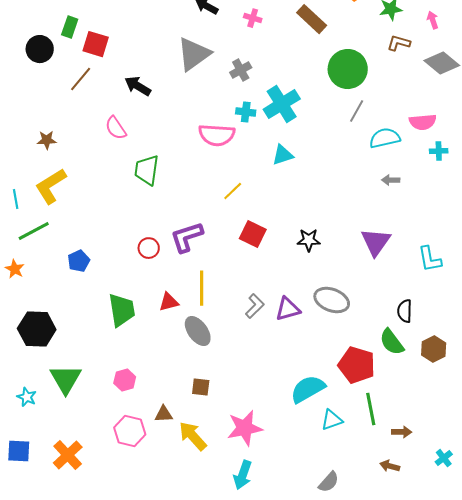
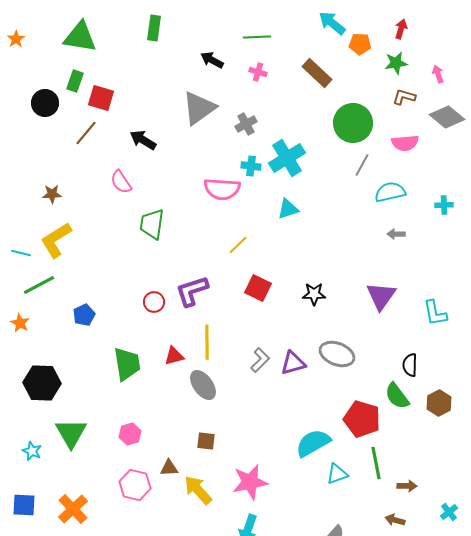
pink semicircle: (423, 122) -> (405, 143), moved
cyan line: (16, 199) -> (21, 253), turned -66

